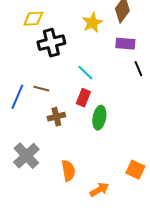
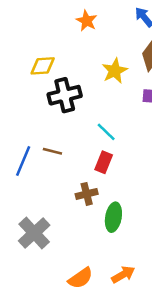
brown cross: (56, 117) -> (87, 194), moved
green ellipse: (99, 118) -> (113, 217), moved
orange semicircle: (68, 171) -> (81, 278), moved, turned 65

